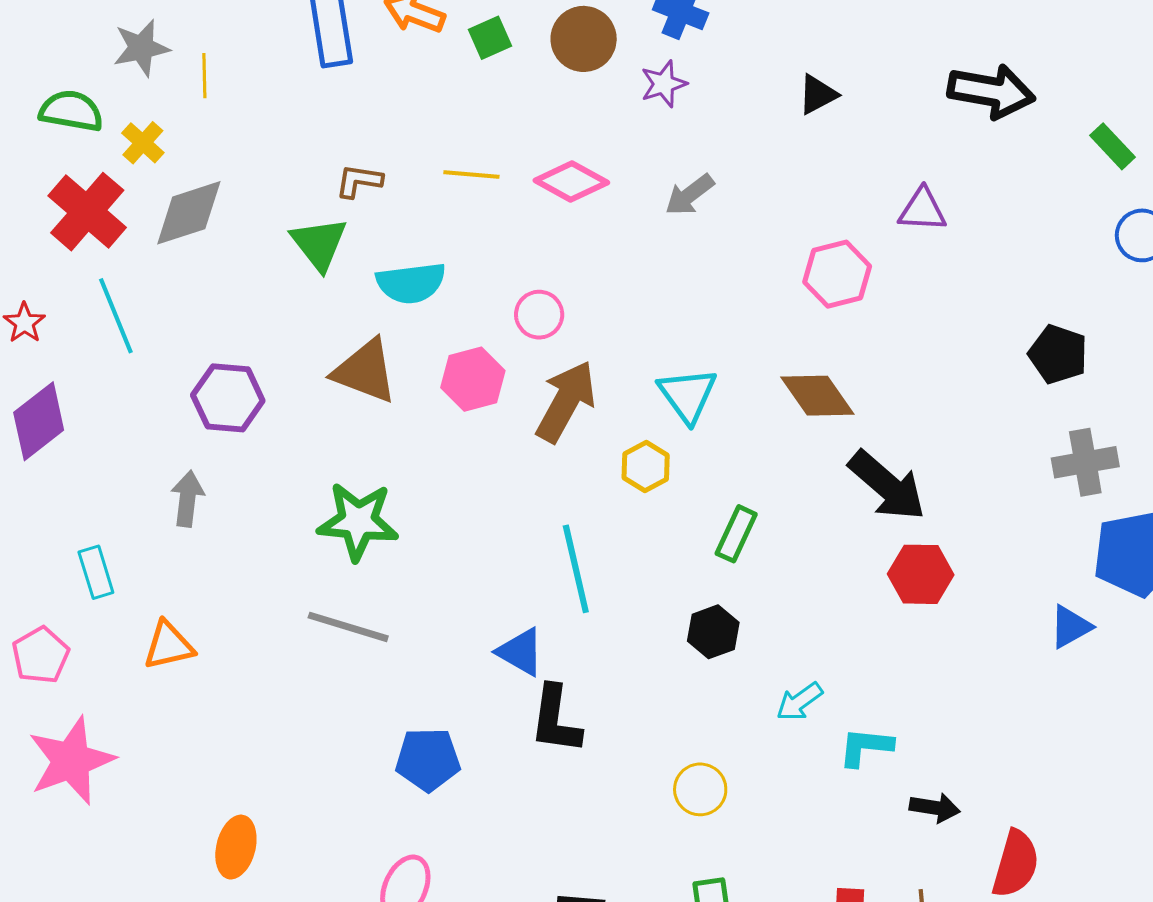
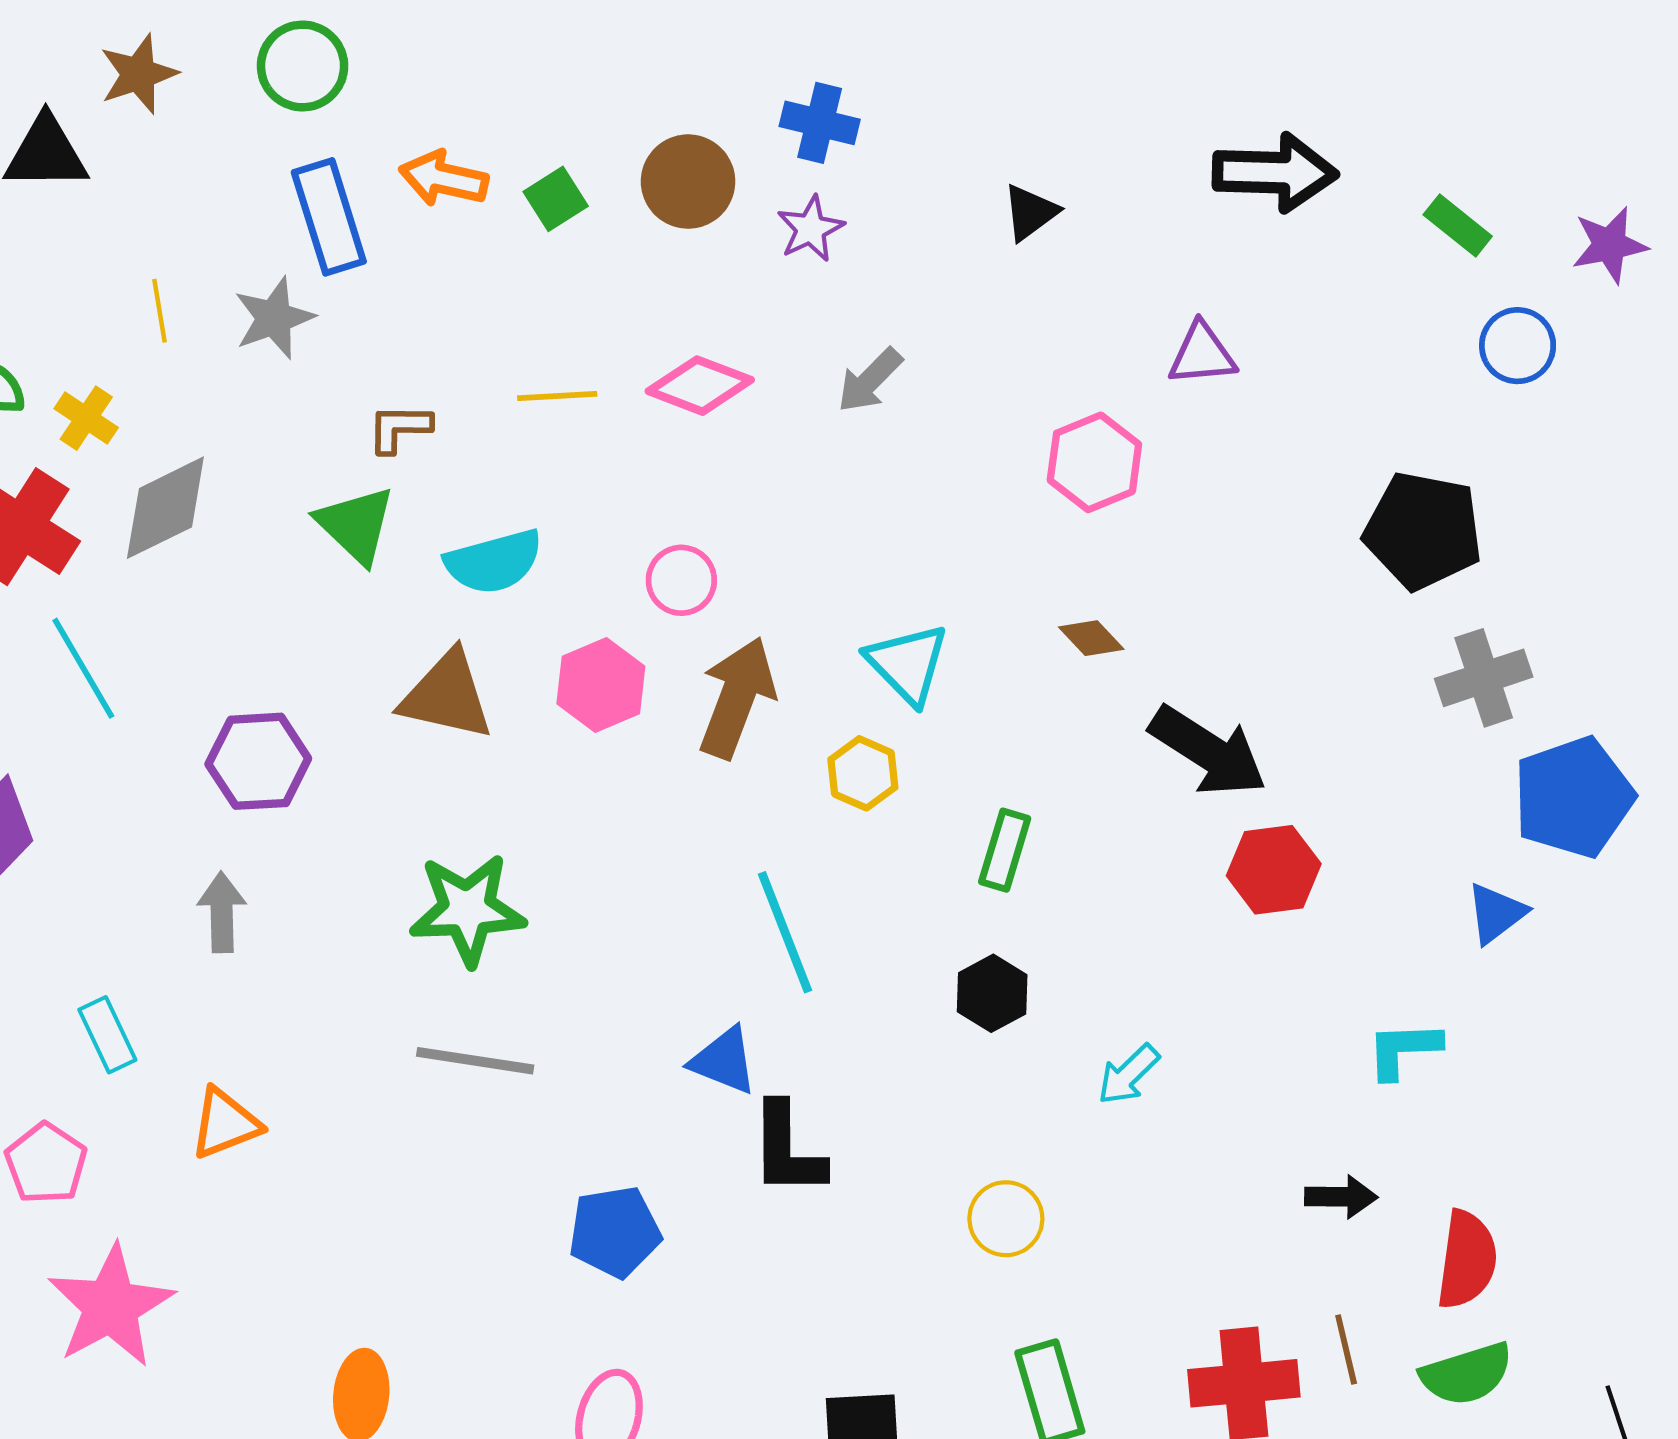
gray star: (141, 48) -> (274, 318), moved
black pentagon: (1058, 354) -> (1423, 531), size x1.4
brown diamond: (817, 396) -> (1091, 638), size x0.6
cyan L-shape: (866, 747) -> (1404, 1050), moved

